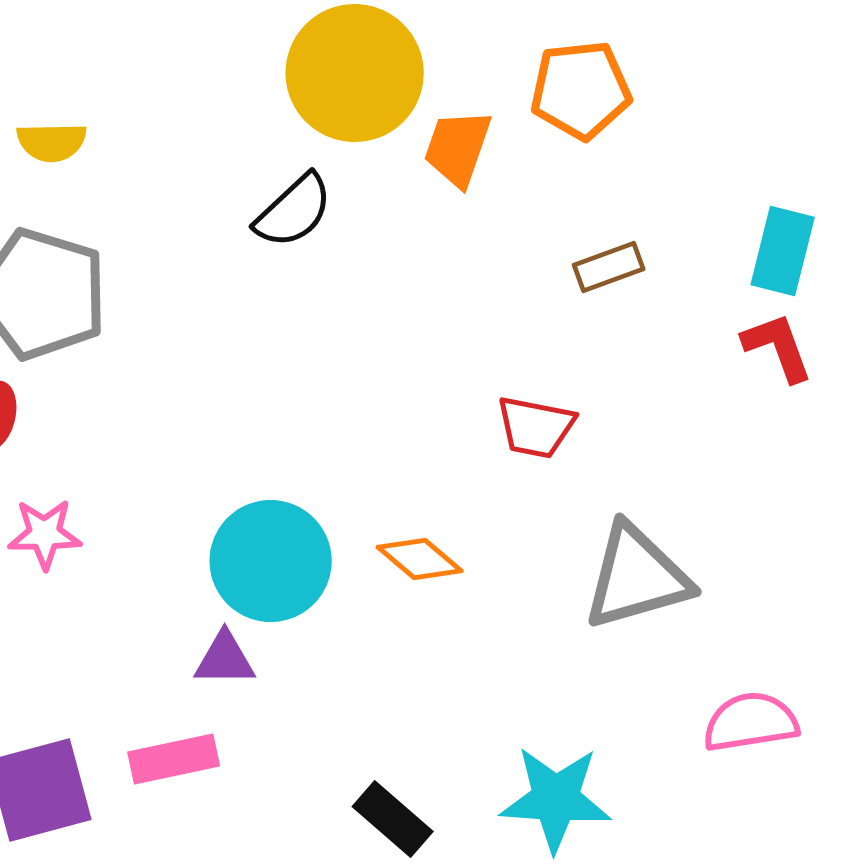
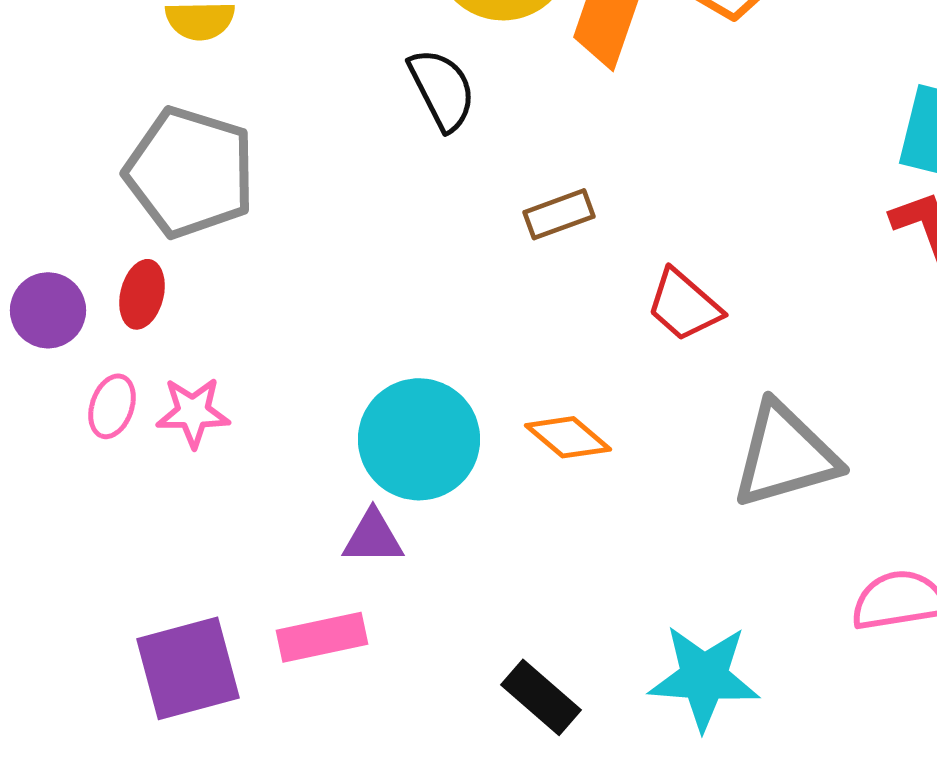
black semicircle: (294, 211) -> (442, 89), turned -74
brown rectangle: (609, 267) -> (559, 214), moved
red trapezoid: (536, 427) -> (684, 305), turned 30

